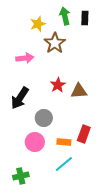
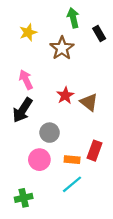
black rectangle: (85, 18) -> (99, 34), moved, turned -32
yellow star: (38, 24) -> (28, 32), moved
pink arrow: (25, 58) -> (26, 80), moved, turned -108
brown triangle: (79, 91) -> (89, 102), turned 42

